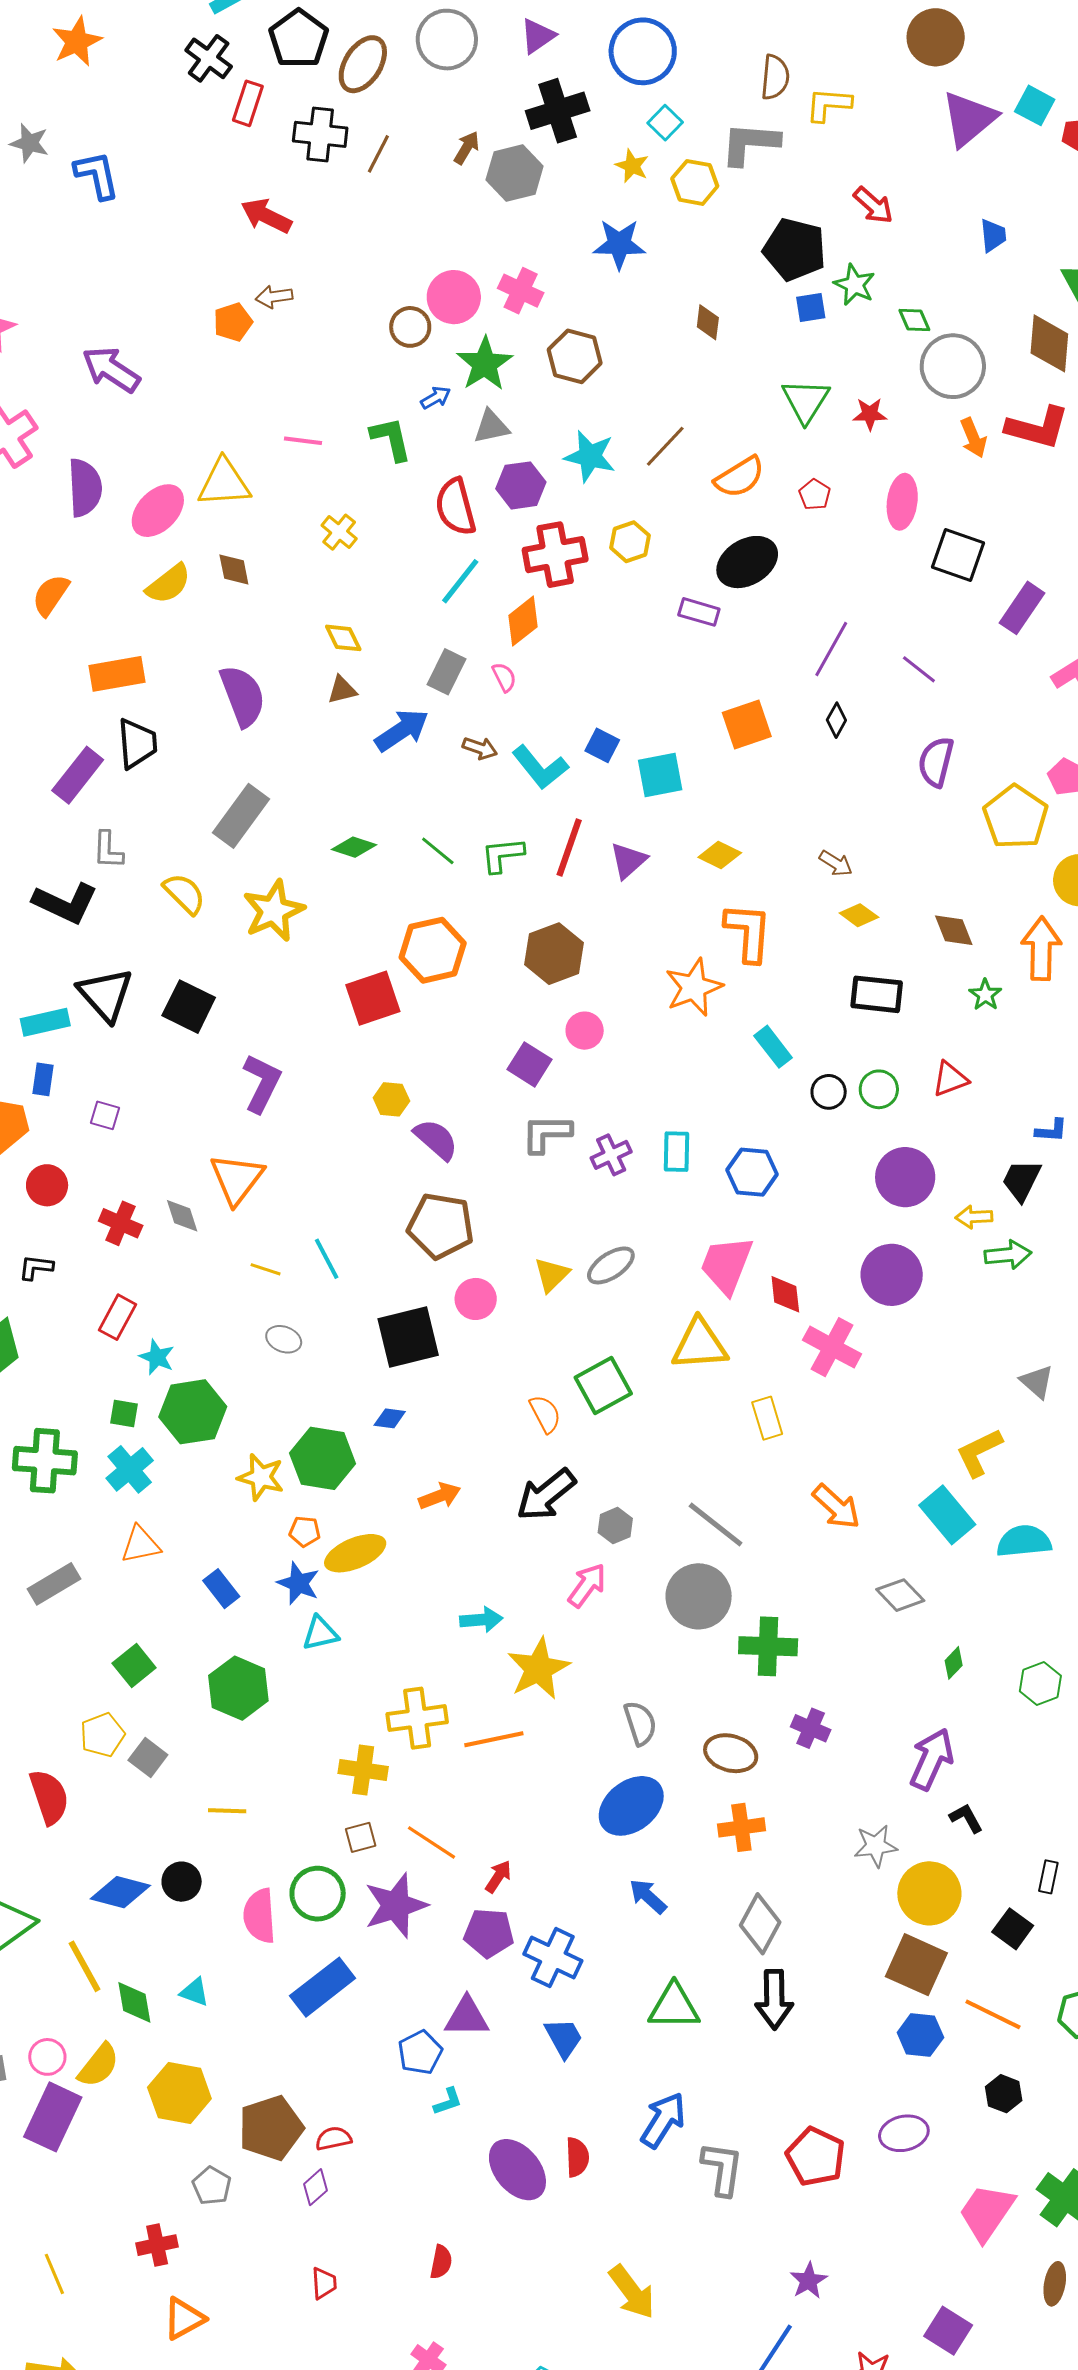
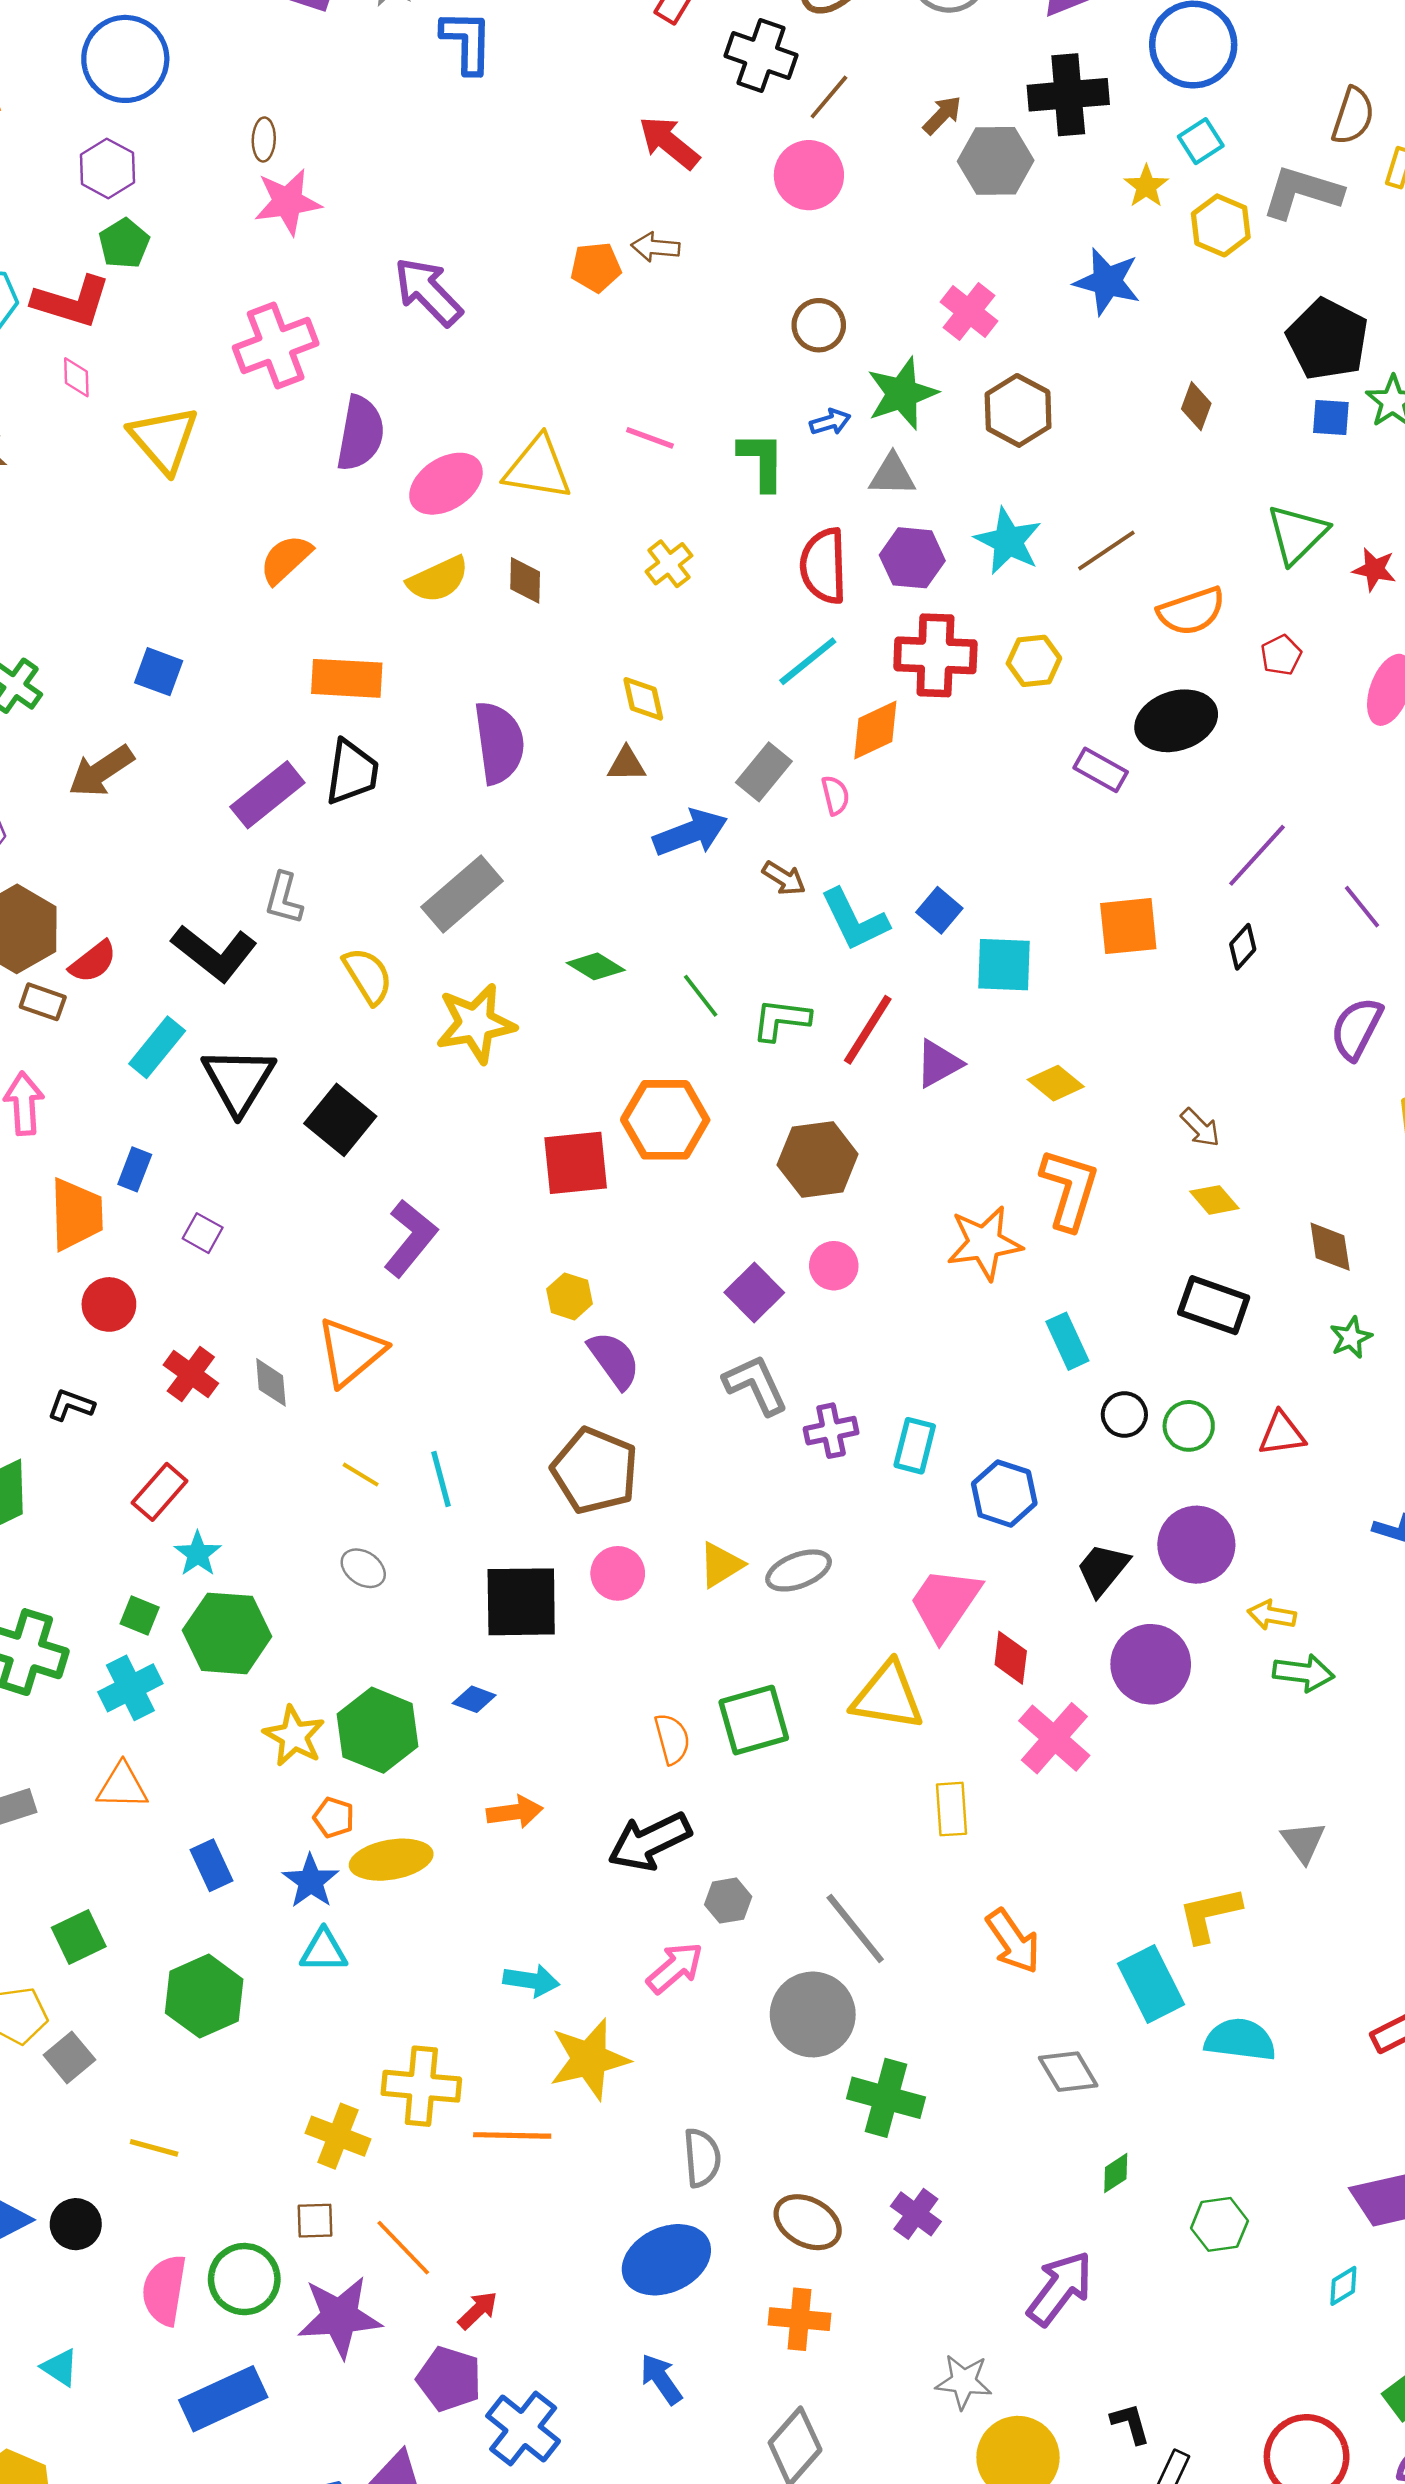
pink circle: (454, 297) -> (809, 175), moved
cyan rectangle: (45, 1022) -> (157, 1047), moved, turned -51
gray L-shape: (547, 1134) -> (756, 1385), turned 52
black trapezoid: (1021, 1180) -> (1103, 1569), moved
black L-shape: (966, 1818) -> (1130, 2423), moved

